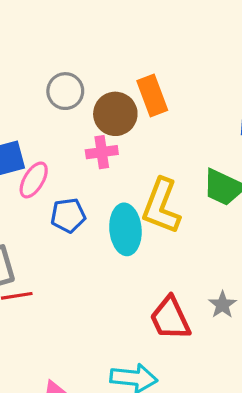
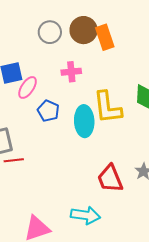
brown circle: (115, 114) -> (84, 30), moved
yellow L-shape: (161, 206) -> (107, 107), turned -30
blue pentagon: (68, 215) -> (48, 111), turned 30

